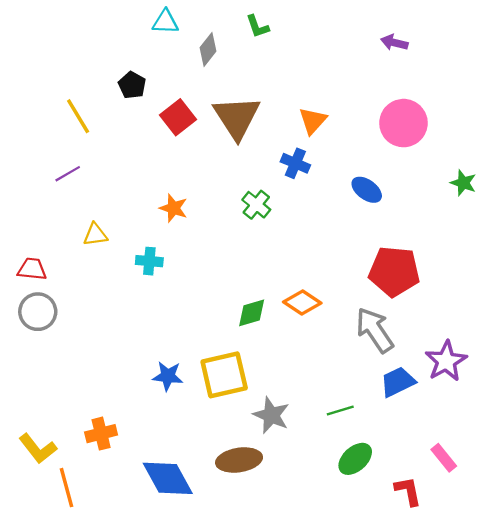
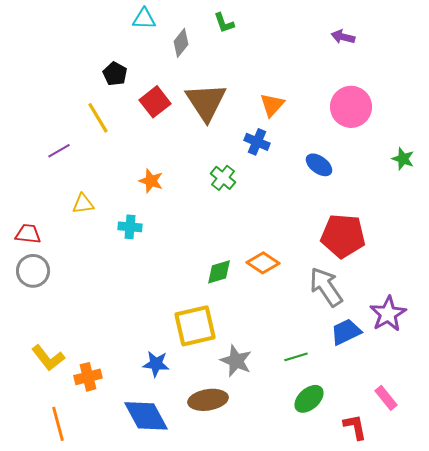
yellow line: (78, 116) -> (98, 118), moved
blue star: (168, 376) -> (156, 364), moved
yellow L-shape: (38, 449) -> (48, 358), moved

